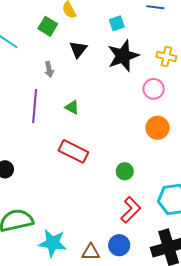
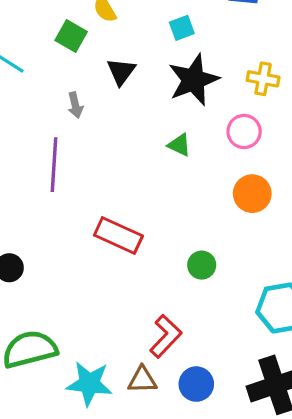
green triangle: (72, 107) -> (179, 145), moved
red L-shape: (131, 210) -> (166, 336), moved
brown triangle: (91, 252) -> (142, 380), moved

